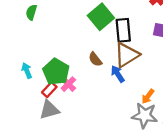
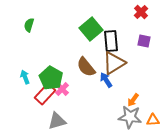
brown semicircle: (95, 59) -> (86, 67), size x1.5
red rectangle: (49, 90) -> (45, 94), size x1.5
gray triangle: (49, 110) -> (57, 121), moved

